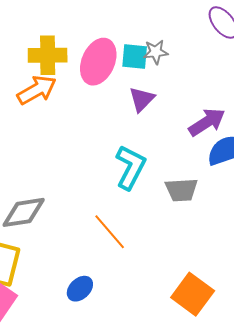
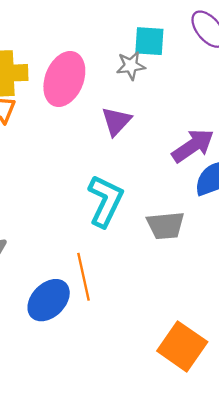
cyan square: (135, 56) -> (149, 41), moved
orange line: (110, 232) -> (83, 277), turned 30
blue ellipse: (80, 289) -> (49, 300), moved, size x1.4

